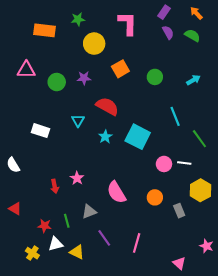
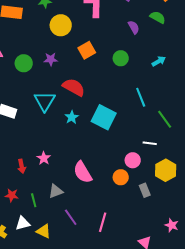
purple semicircle: (168, 32) -> (134, 27), moved
cyan triangle: (78, 120) -> (45, 101), size x1.6
pink circle: (164, 164) -> (133, 160), moved
red star: (45, 226) -> (12, 195), moved

